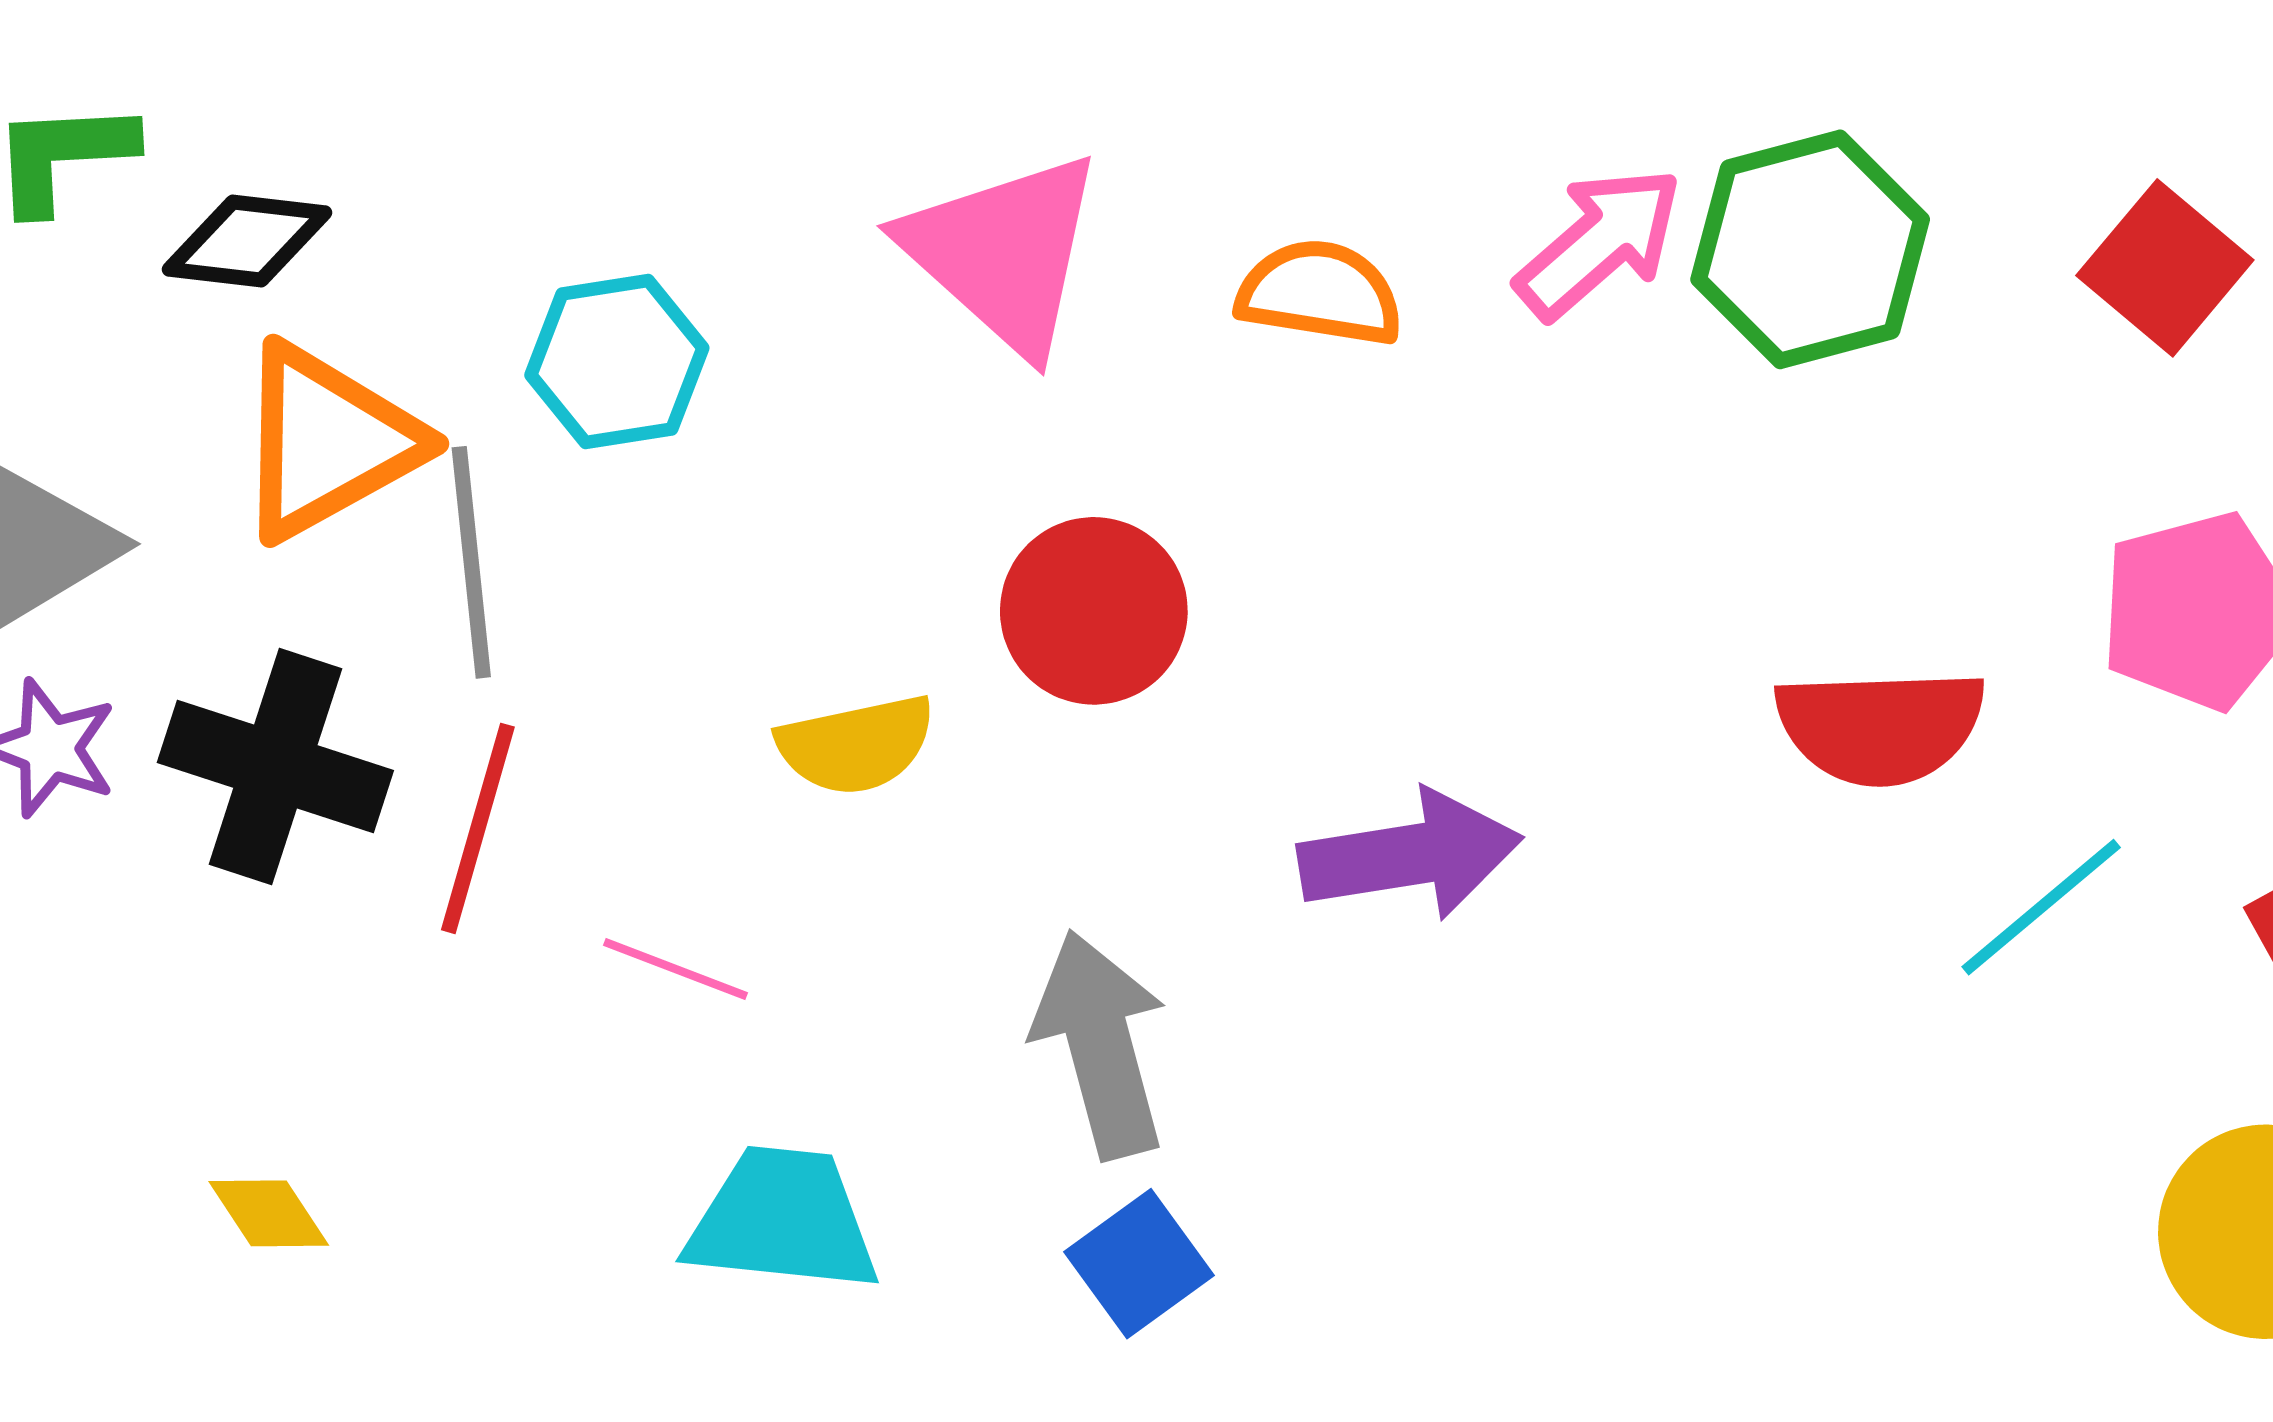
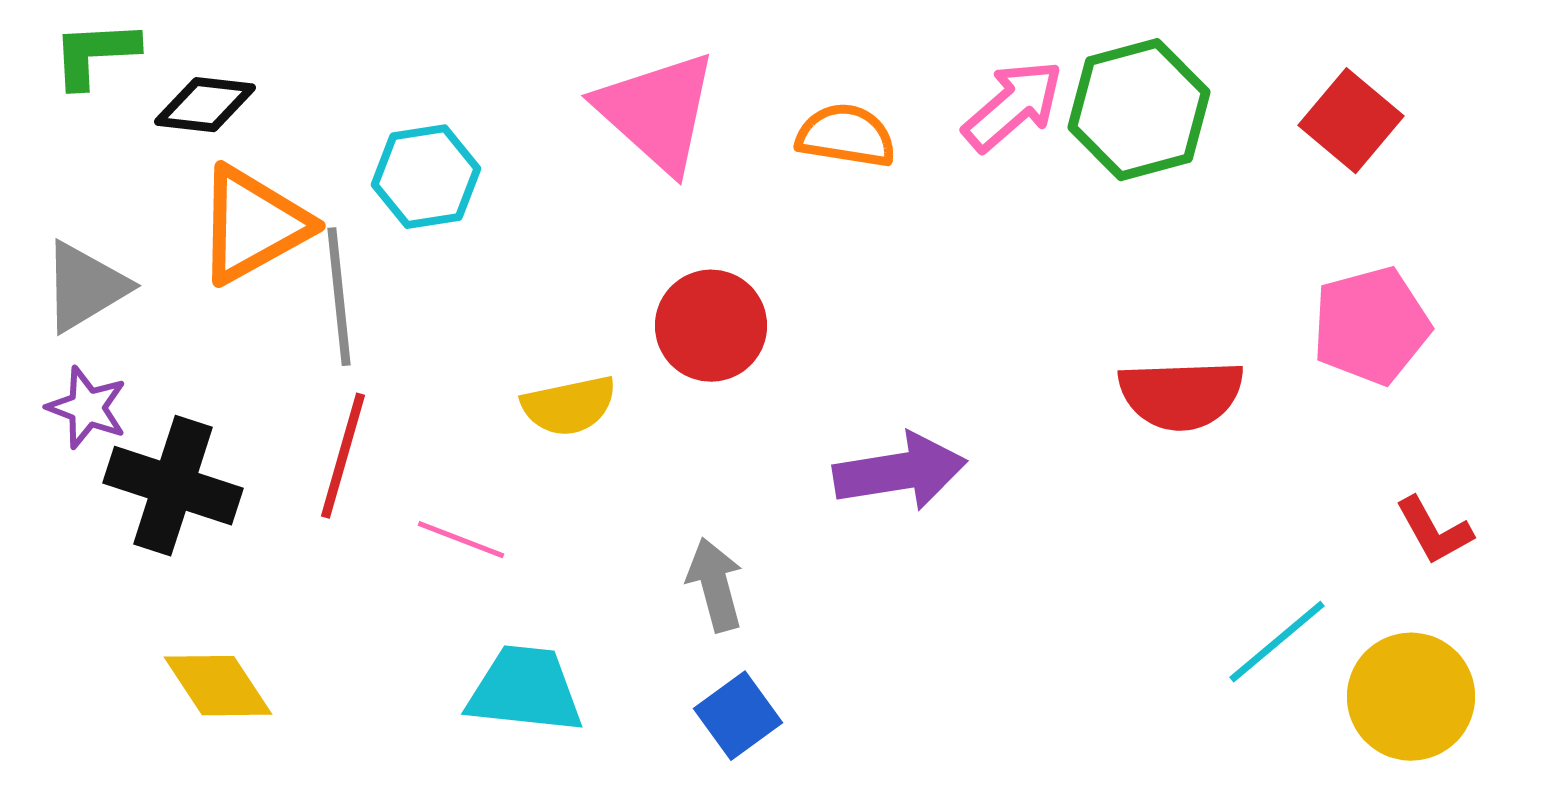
black cross: (275, 767) -> (173, 486), moved
cyan line: (2041, 907) -> (1277, 642), moved
gray arrow: (1101, 1044) -> (715, 585), size x0.7
yellow diamond: (269, 1213) -> (218, 686), size x1.5

